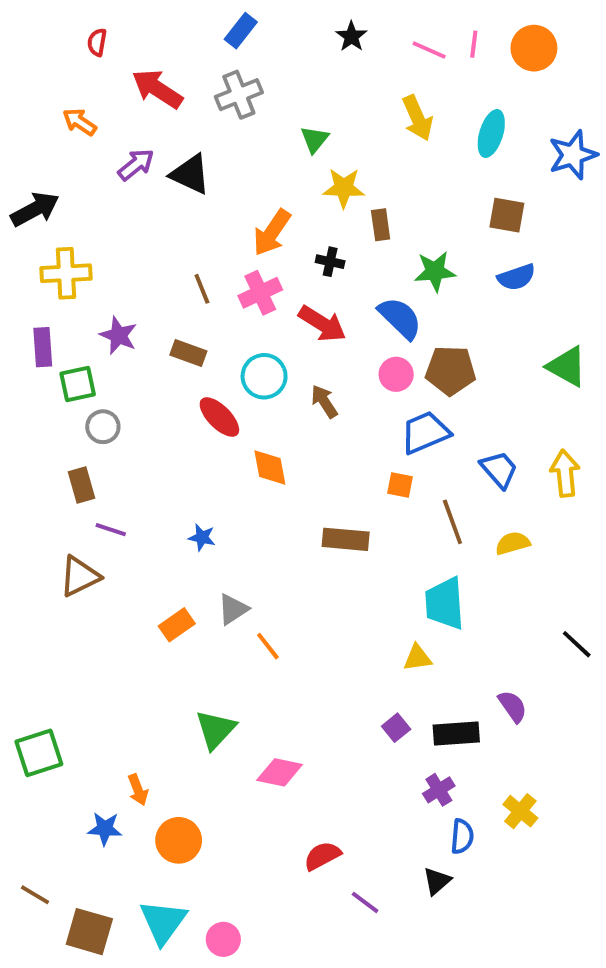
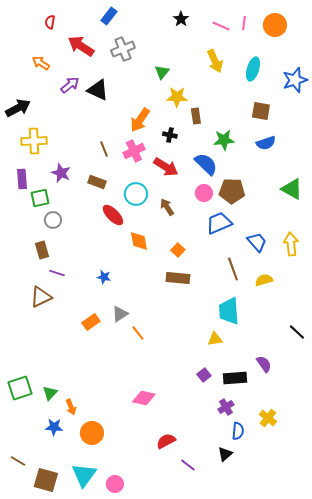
blue rectangle: (241, 31) -> (109, 16), moved
orange square: (400, 485) -> (178, 250), moved, turned 32
green triangle: (216, 730) -> (50, 393), moved, size x0.7

